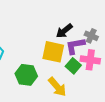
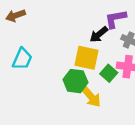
purple L-shape: (75, 46) -> (115, 19), moved
green hexagon: (26, 75) -> (75, 81), moved

